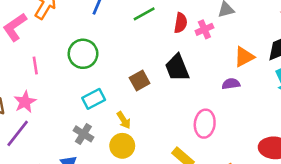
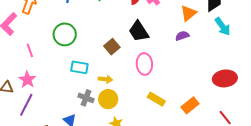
cyan rectangle: (94, 99) -> (79, 67), turned 48
yellow arrow: (124, 120) -> (106, 79), turned -40
pink ellipse: (205, 124) -> (144, 64), moved
gray cross: (83, 134) -> (86, 98), moved

